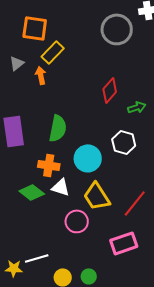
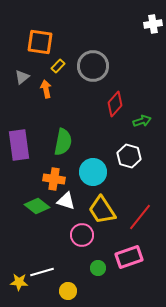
gray circle: (117, 29) -> (93, 66), moved
yellow rectangle: (53, 52) -> (58, 66), size x0.6
green circle: (89, 276) -> (98, 268), moved

